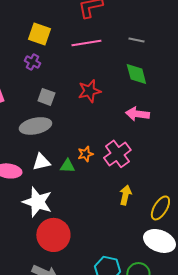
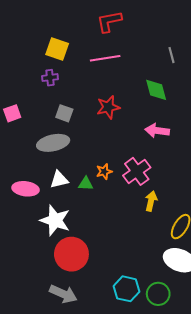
gray line: (136, 40) -> (171, 55), moved, turned 63
purple cross: (32, 62) -> (50, 78), turned -35
yellow arrow: (125, 195) -> (151, 201), moved

